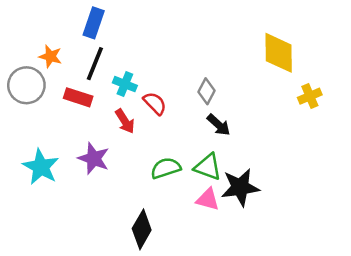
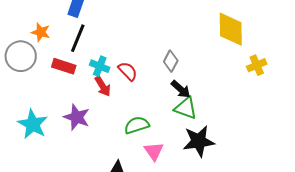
cyan cross: (125, 84) -> (100, 66), moved
green triangle: (208, 167) -> (186, 108), moved
pink triangle: (208, 199) -> (154, 151), moved, turned 40

